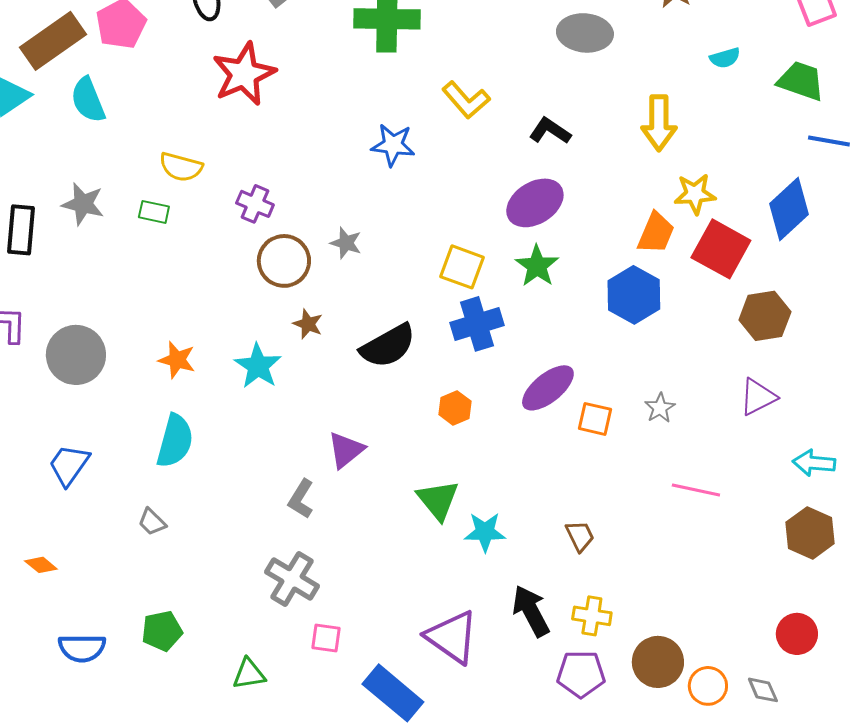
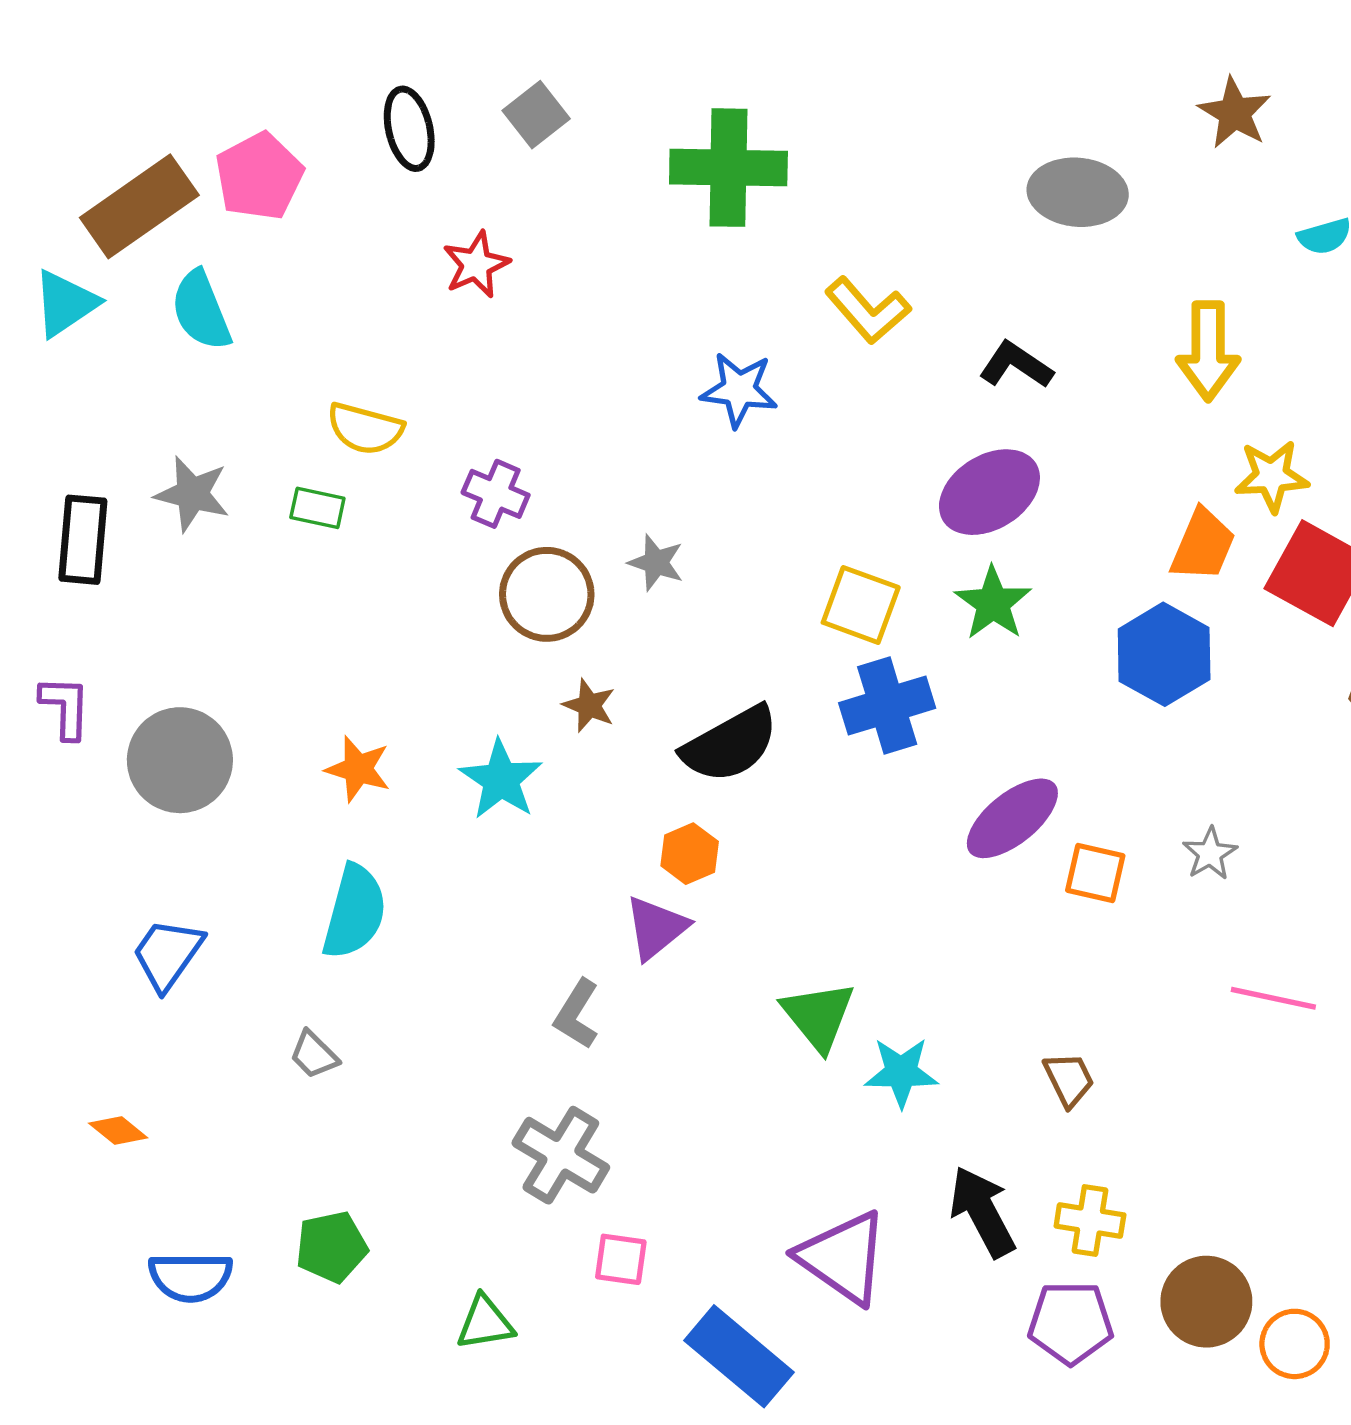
red star: (244, 74) -> (476, 265), size x0.6
orange hexagon: (455, 408) -> (690, 854), moved

